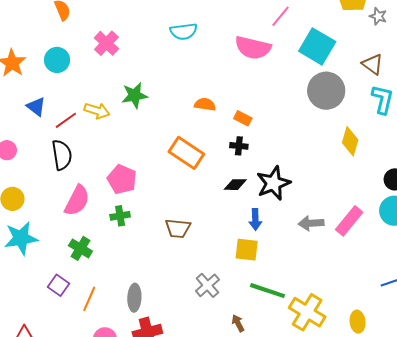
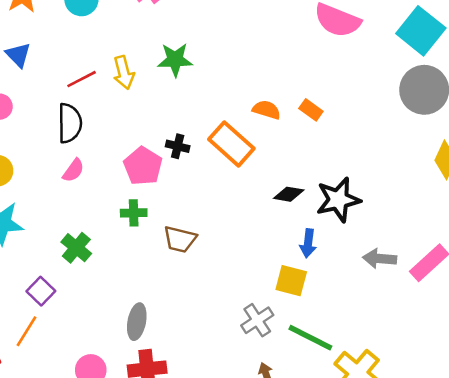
orange semicircle: (205, 104) -> (266, 110), moved
blue triangle: (36, 107) -> (18, 55), moved
yellow arrow: (97, 111) -> (124, 73), turned 50
black cross: (239, 146) -> (178, 146), moved
pink semicircle: (77, 201) -> (73, 170), moved, size x0.6
brown trapezoid: (178, 228) -> (180, 239), moved
gray cross: (207, 285) -> (257, 320), moved
orange line: (89, 299) -> (27, 331), moved

